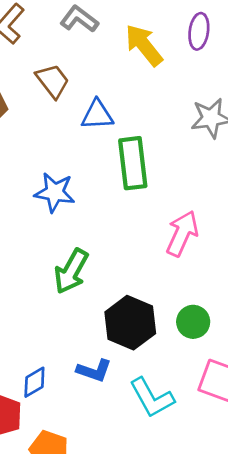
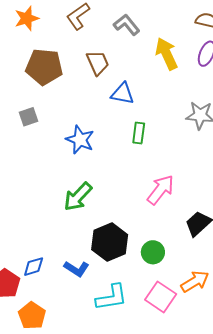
green rectangle: (133, 163) -> (139, 133), size x0.6
cyan L-shape: (152, 398) -> (112, 297), turned -84

